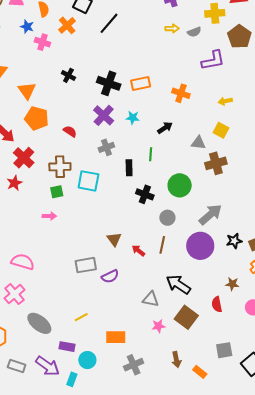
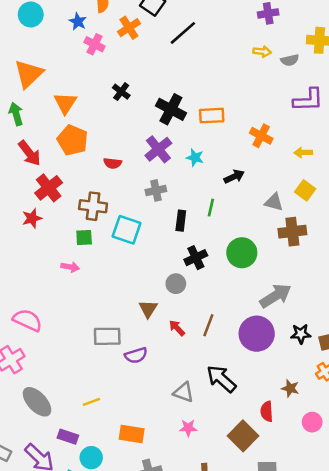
yellow arrow: (225, 101) -> (303, 153), moved
red semicircle: (70, 131) -> (113, 163), turned 144
black cross: (145, 194) -> (196, 258), turned 36
gray circle: (167, 218) -> (176, 284), moved
brown square: (186, 317) -> (243, 436), moved

